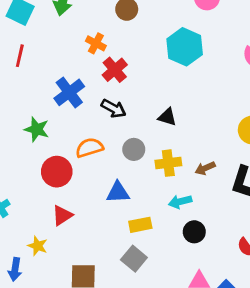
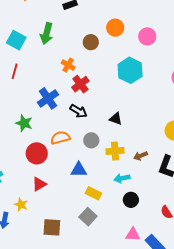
yellow rectangle: (140, 225) -> (93, 193), turned 35

